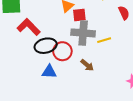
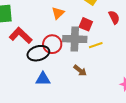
red square: (79, 15) -> (86, 24), moved, turned 32
red circle: (62, 51) -> (52, 44), moved

